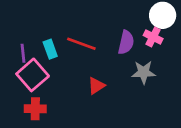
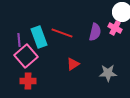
cyan rectangle: (50, 49) -> (39, 37), size x1.5
gray star: (144, 72) -> (108, 73), moved

